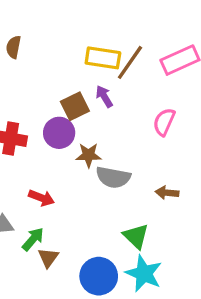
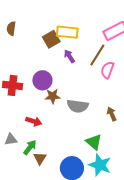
brown line: (130, 62) -> (97, 55), moved
brown square: (75, 106) -> (51, 39), moved
brown star: (89, 155) -> (53, 96), moved
brown arrow: (167, 193) -> (112, 114), turned 64

